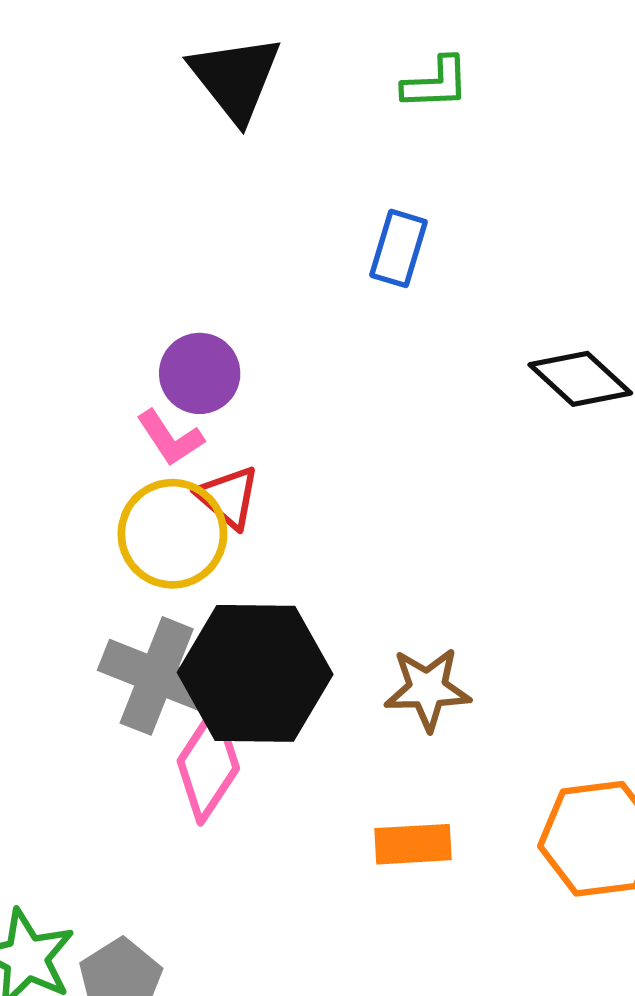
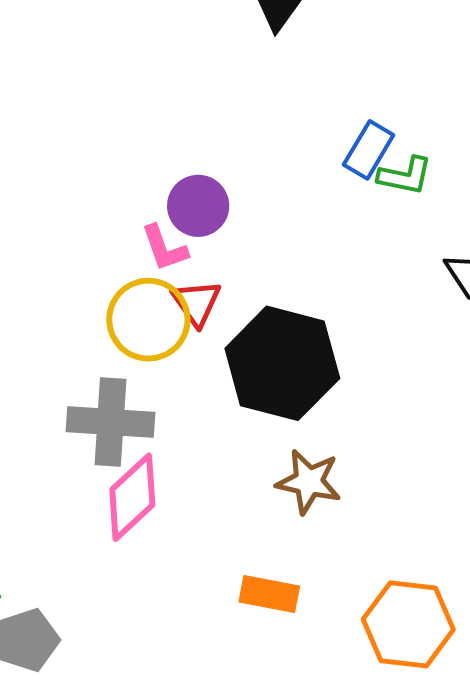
green L-shape: (436, 83) -> (405, 176), moved
black hexagon: (255, 673) -> (282, 363), moved
gray cross: (157, 676) -> (110, 422), turned -32

